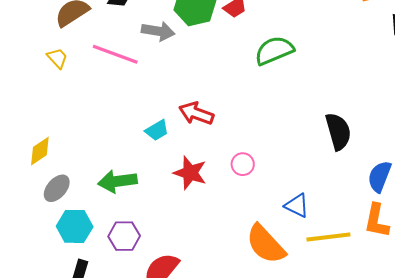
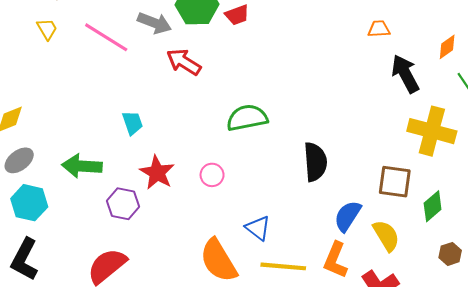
green semicircle: (274, 50) -> (247, 118), moved
red arrow: (196, 113) -> (184, 62), moved
cyan trapezoid: (157, 130) -> (133, 123), turned -90
purple hexagon: (124, 236) -> (123, 204), moved

